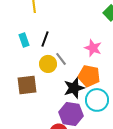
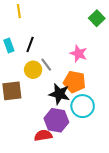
black star: (74, 88) -> (59, 94), turned 30

